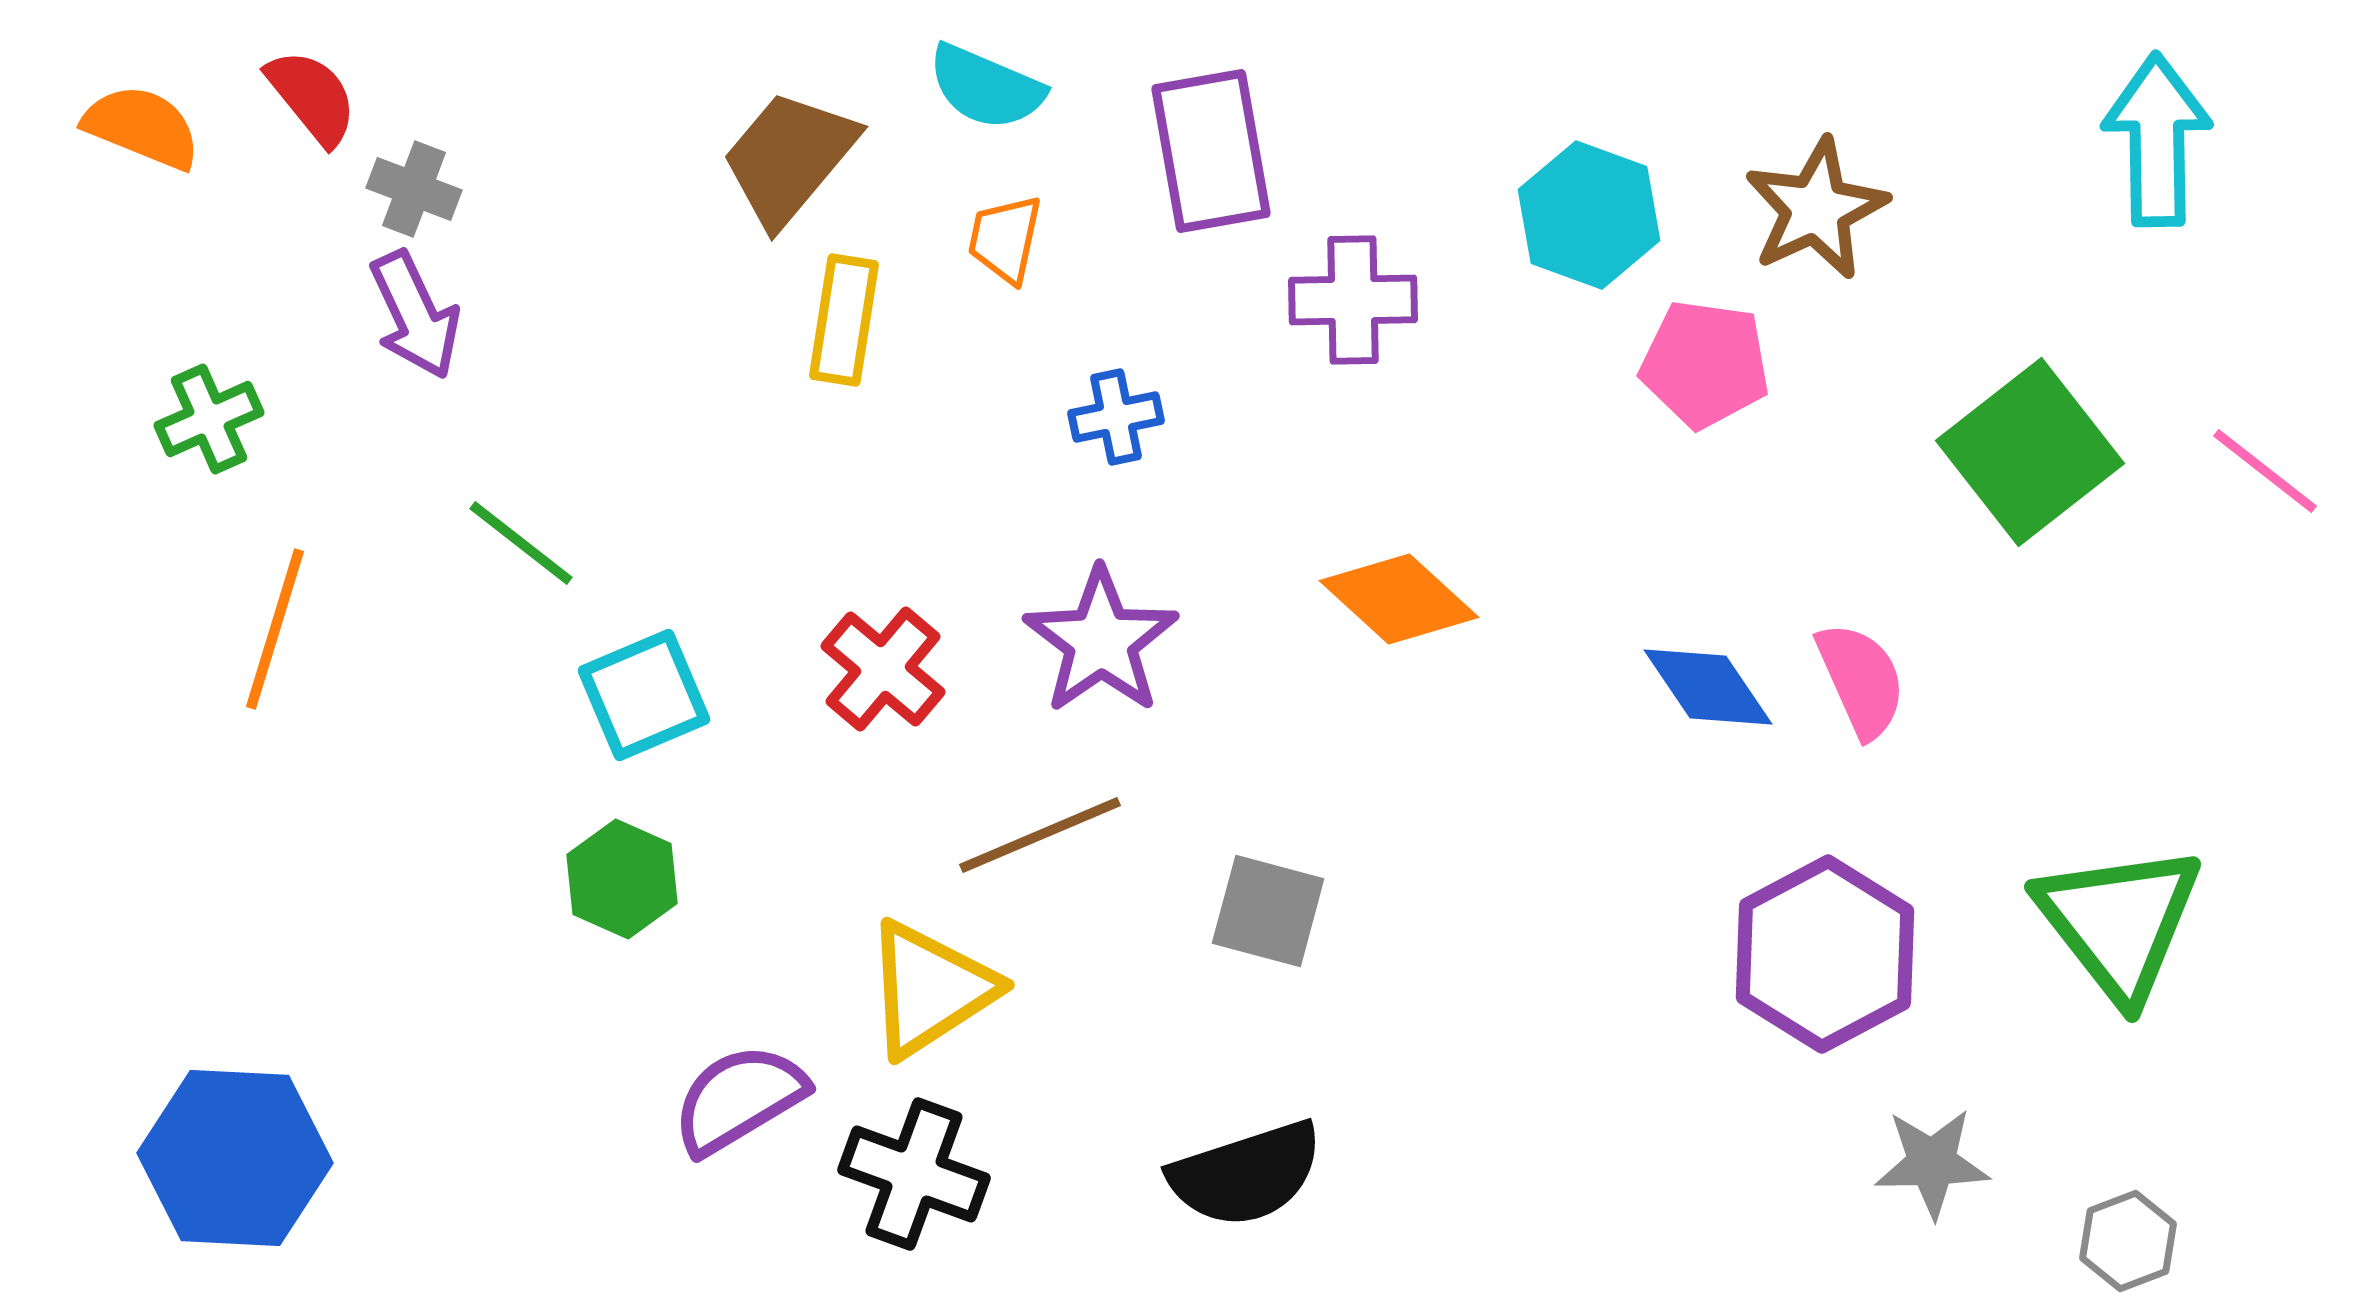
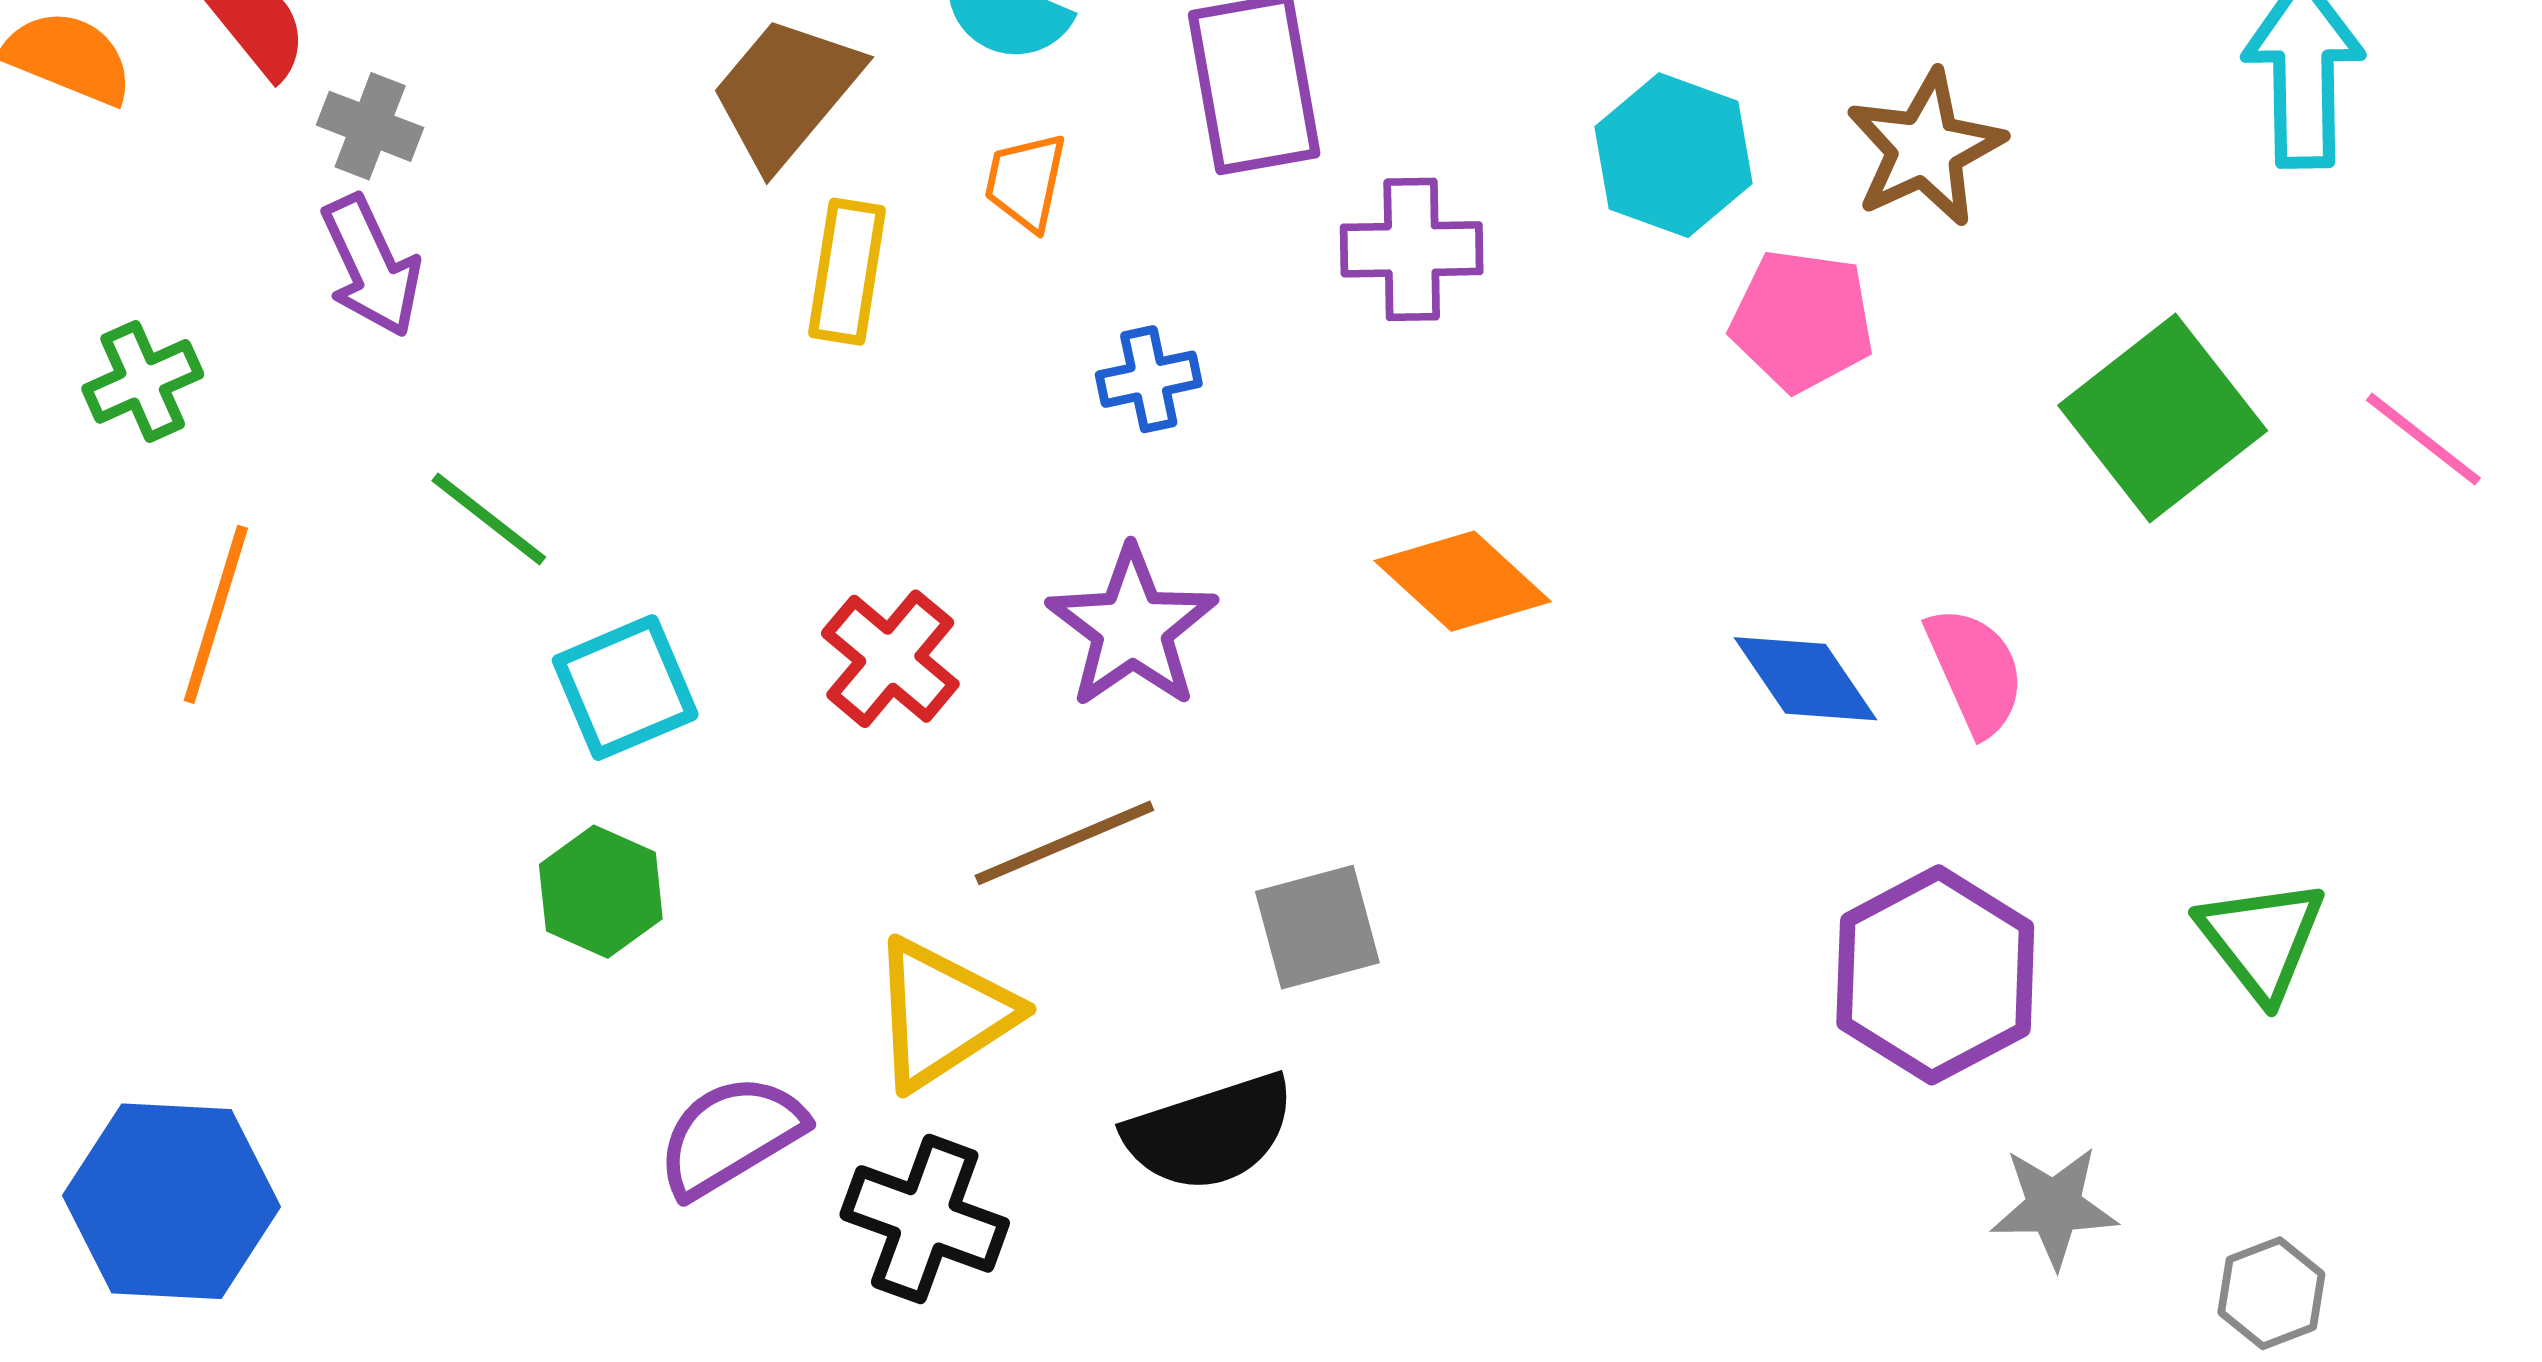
gray square: (1268, 911) -> (1317, 927), turned -30
green triangle: (2119, 922) -> (2261, 939), size x0.7
black semicircle: (1246, 1174) -> (1210, 1132), moved

